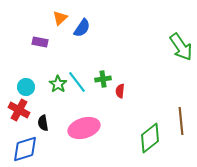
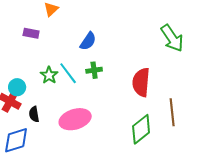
blue semicircle: (82, 28) -> (88, 41), moved
cyan circle: (26, 87) -> (17, 87), moved
red semicircle: (120, 91) -> (141, 82), moved, size x2.0

